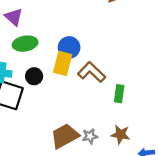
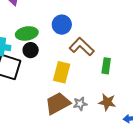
green ellipse: (25, 44) -> (27, 33), moved
yellow rectangle: (63, 63) -> (62, 72), moved

